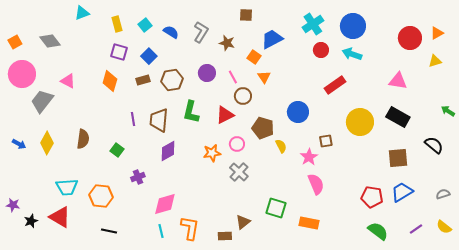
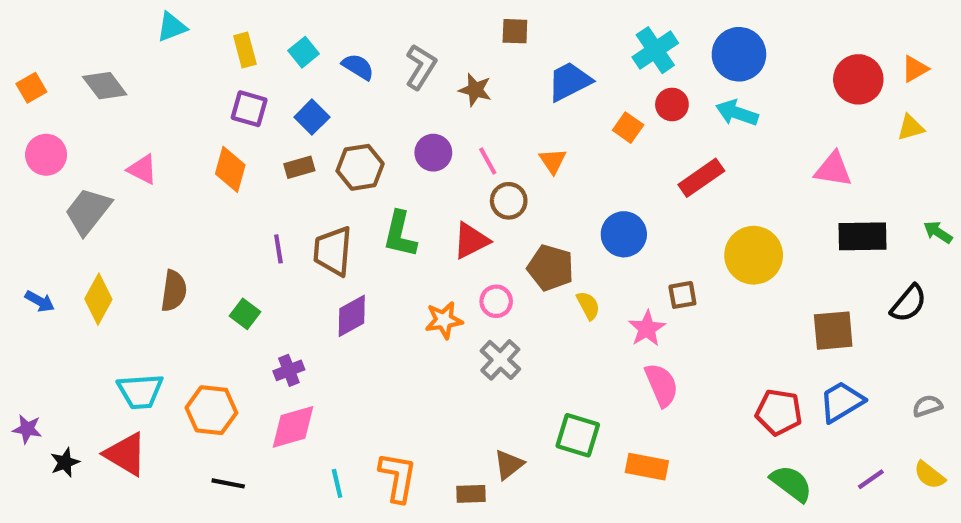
orange square: (254, 57) -> (628, 128), moved
pink circle: (22, 74) -> (46, 155), size x0.7
black rectangle: (398, 117) -> (862, 236), moved, turned -30
black semicircle: (434, 145) -> (909, 303), turned 90
pink diamond: (165, 204) -> (293, 427), moved

